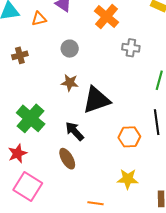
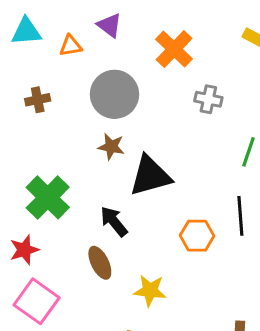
gray circle: (70, 49) -> (114, 94), size x1.8
yellow star: (128, 179) -> (150, 291), moved

